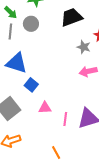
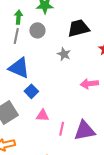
green arrow: (11, 13) -> (18, 17), turned -136
gray star: (84, 47) -> (64, 54), moved

